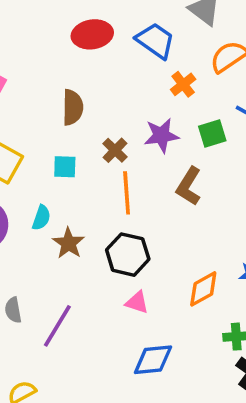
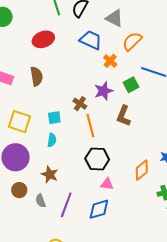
red ellipse: (92, 34) -> (43, 39), moved
brown semicircle: (73, 107) -> (36, 76), moved
cyan semicircle: (41, 218) -> (52, 140), moved
brown star: (69, 243) -> (50, 175), moved
blue diamond: (153, 360) -> (99, 209), moved

